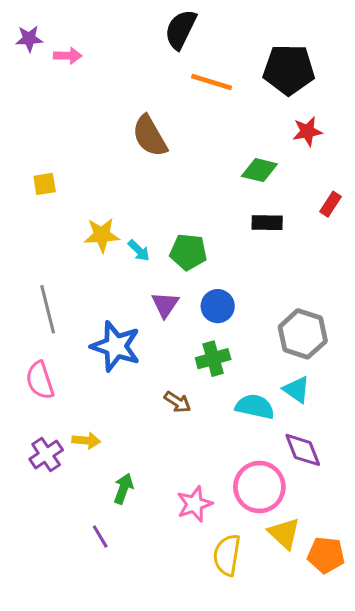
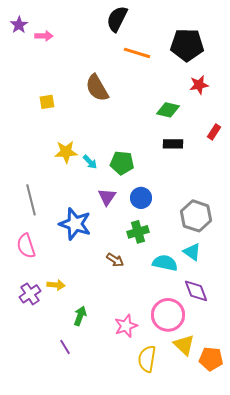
purple star: (29, 39) -> (19, 25), turned -30
yellow square: (45, 184) -> (47, 102), moved

